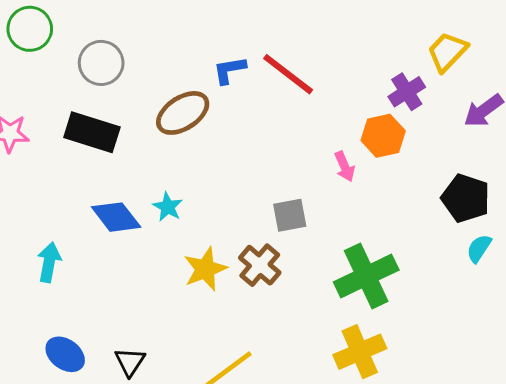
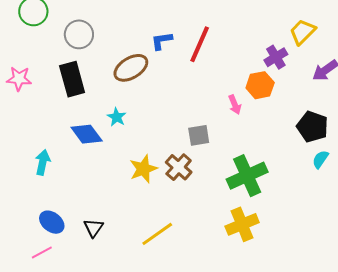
red line: (288, 74) -> (200, 44), turned 75
black rectangle: (92, 132) -> (72, 79), turned 56
cyan star: (168, 207) -> (117, 117), moved

